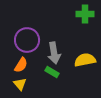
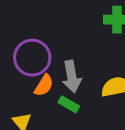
orange semicircle: (21, 65) -> (44, 85), moved

